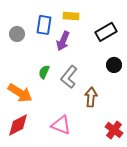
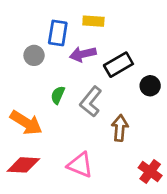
black rectangle: (106, 32) -> (118, 65), moved
gray circle: (17, 34) -> (34, 55), moved
purple arrow: (63, 41) -> (83, 54), turned 54
red diamond: (18, 125) -> (23, 165), turned 30

